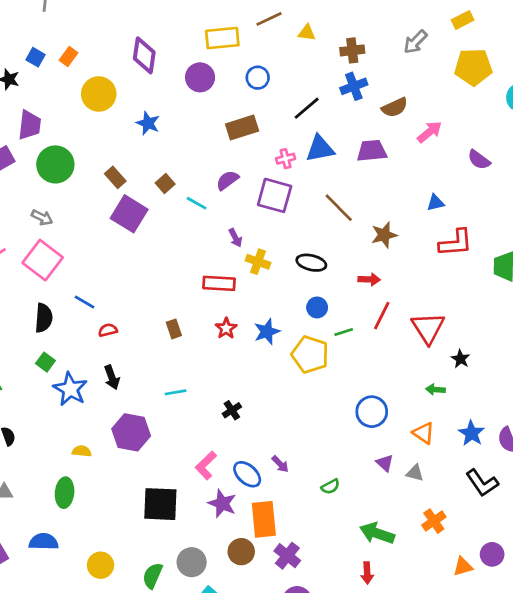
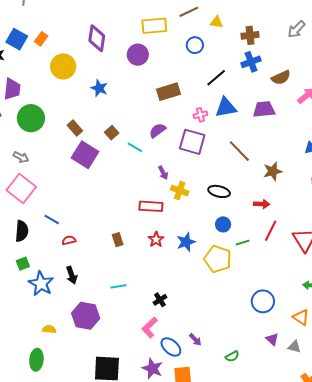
blue square: (35, 57) -> (17, 39), size x1.5
blue circle: (258, 78) -> (195, 45), moved
green square: (45, 362) -> (23, 264), turned 32
pink L-shape: (206, 465) -> (150, 328), moved

